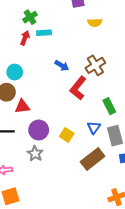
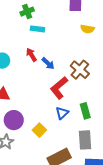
red arrow: (25, 38) -> (31, 55), moved, turned -64
brown cross: (95, 65) -> (80, 70), turned -30
blue triangle: (94, 127) -> (62, 113), moved

